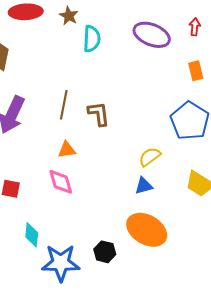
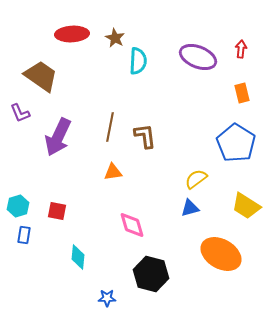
pink diamond: (61, 182) -> (132, 225), moved
orange ellipse: (147, 230) -> (221, 254), moved
black hexagon: (105, 252) -> (151, 274), size x1.6
blue star: (61, 263) -> (107, 298), moved, size x0.5

